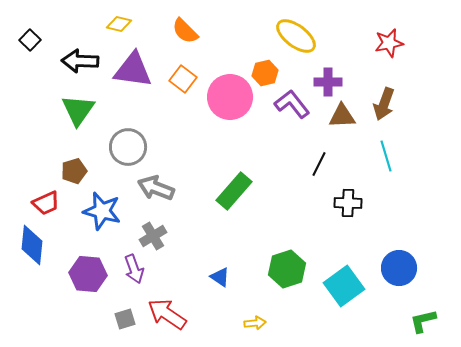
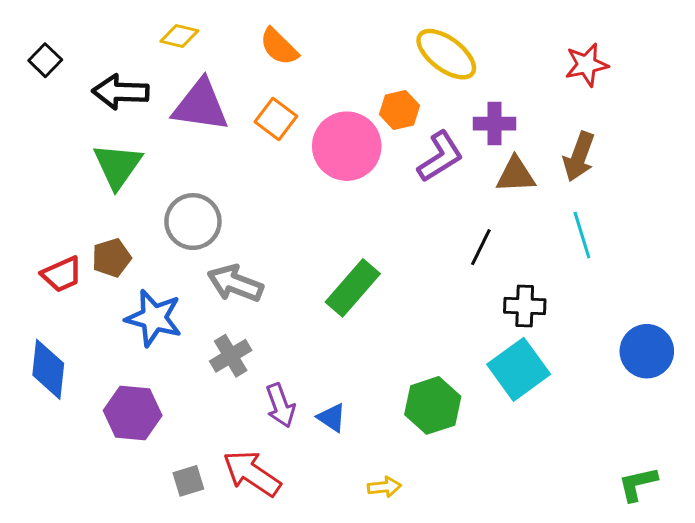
purple L-shape: (292, 104) -> (440, 157), turned 96
red trapezoid: (46, 203) -> (62, 274), moved
blue circle: (399, 268) -> (647, 351), moved
purple arrow: (134, 269) -> (280, 405), moved
cyan square: (344, 286) -> (519, 369), moved

